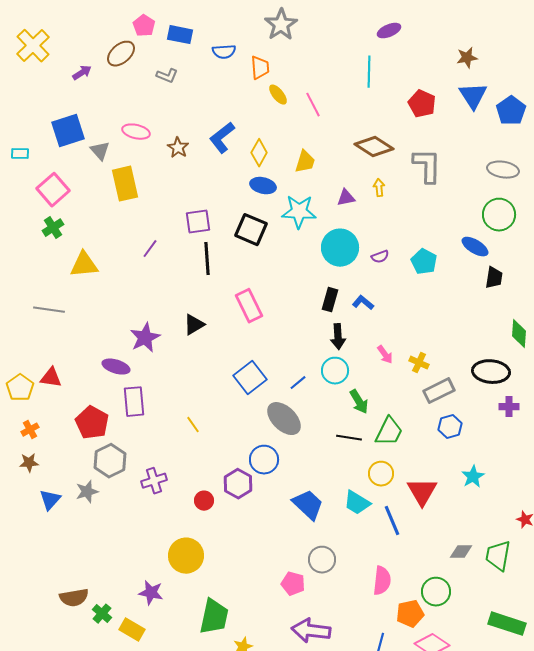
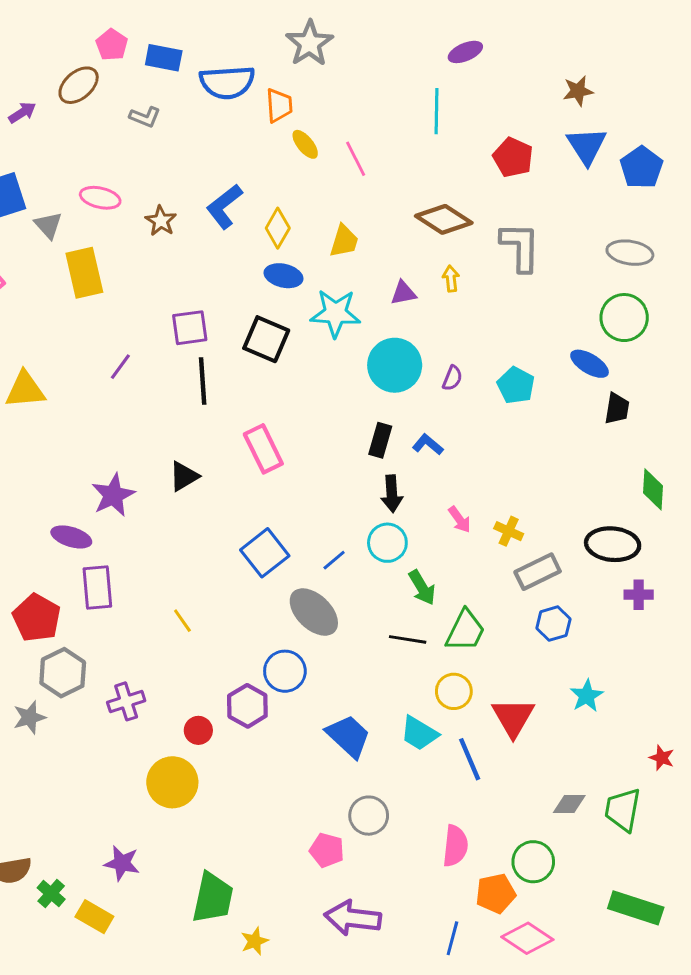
blue semicircle: (224, 52) -> (227, 82), size x1.6
purple semicircle: (380, 257) -> (452, 378), turned -48
yellow circle: (186, 556) -> (172, 782), moved

